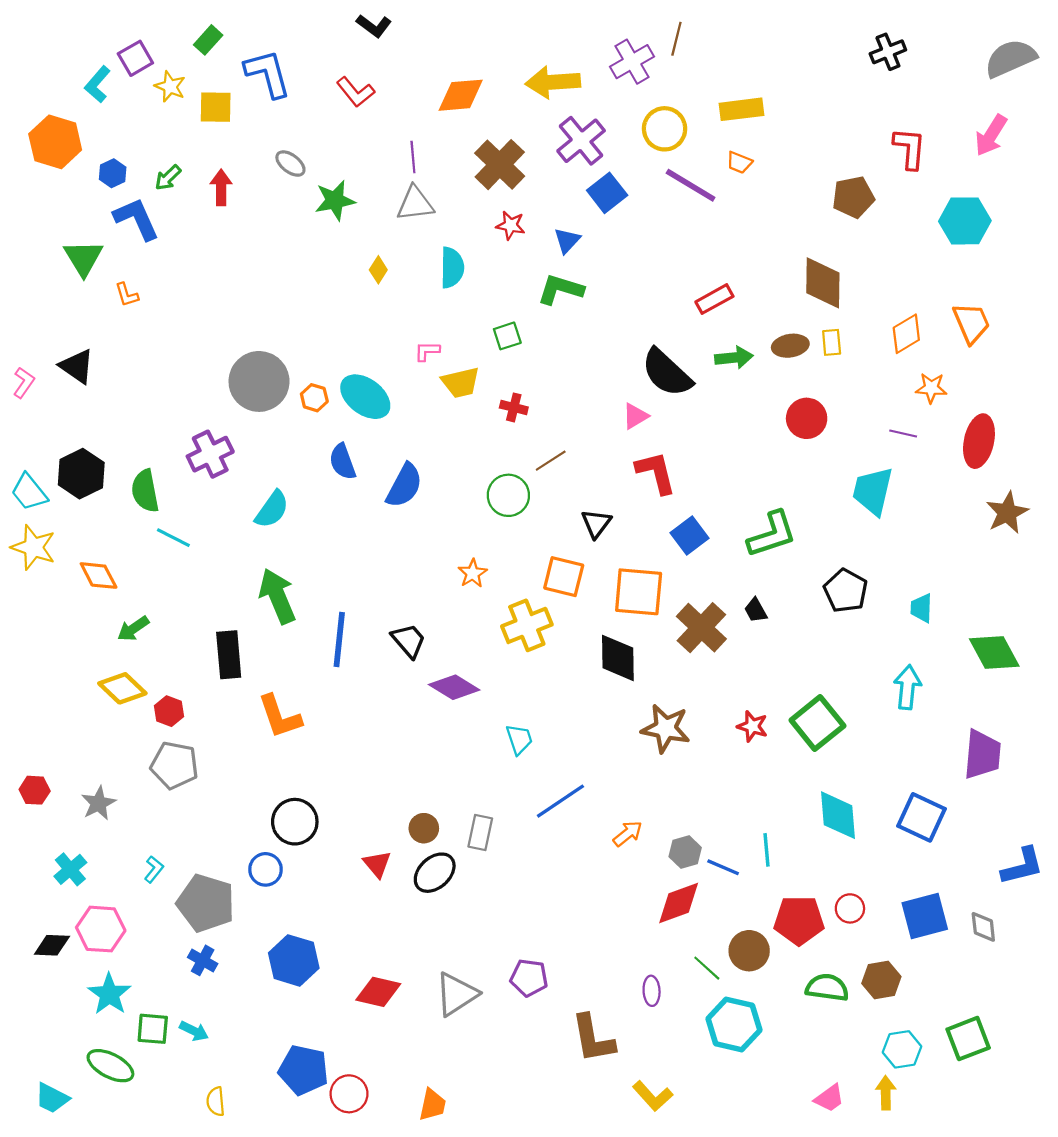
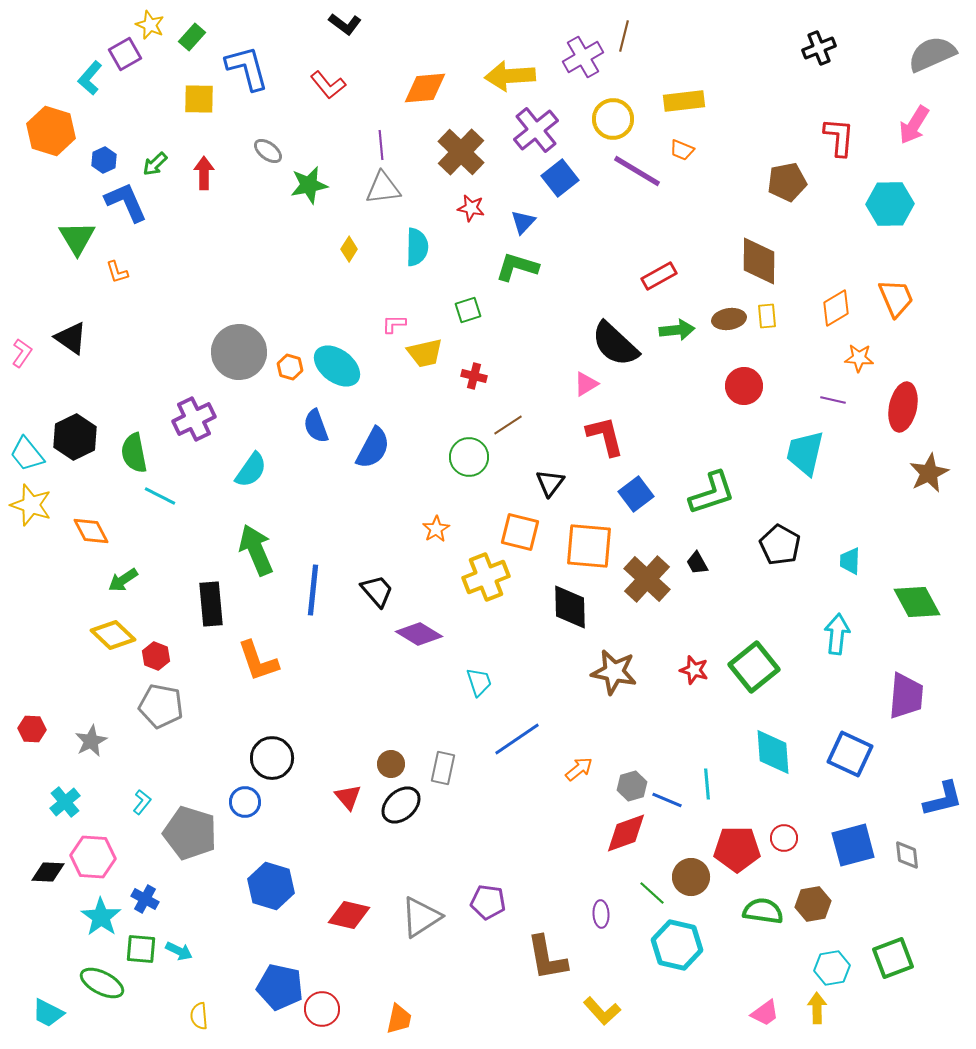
yellow star: (170, 87) -> (150, 25), moved
blue cross: (203, 960) -> (145, 899), moved

